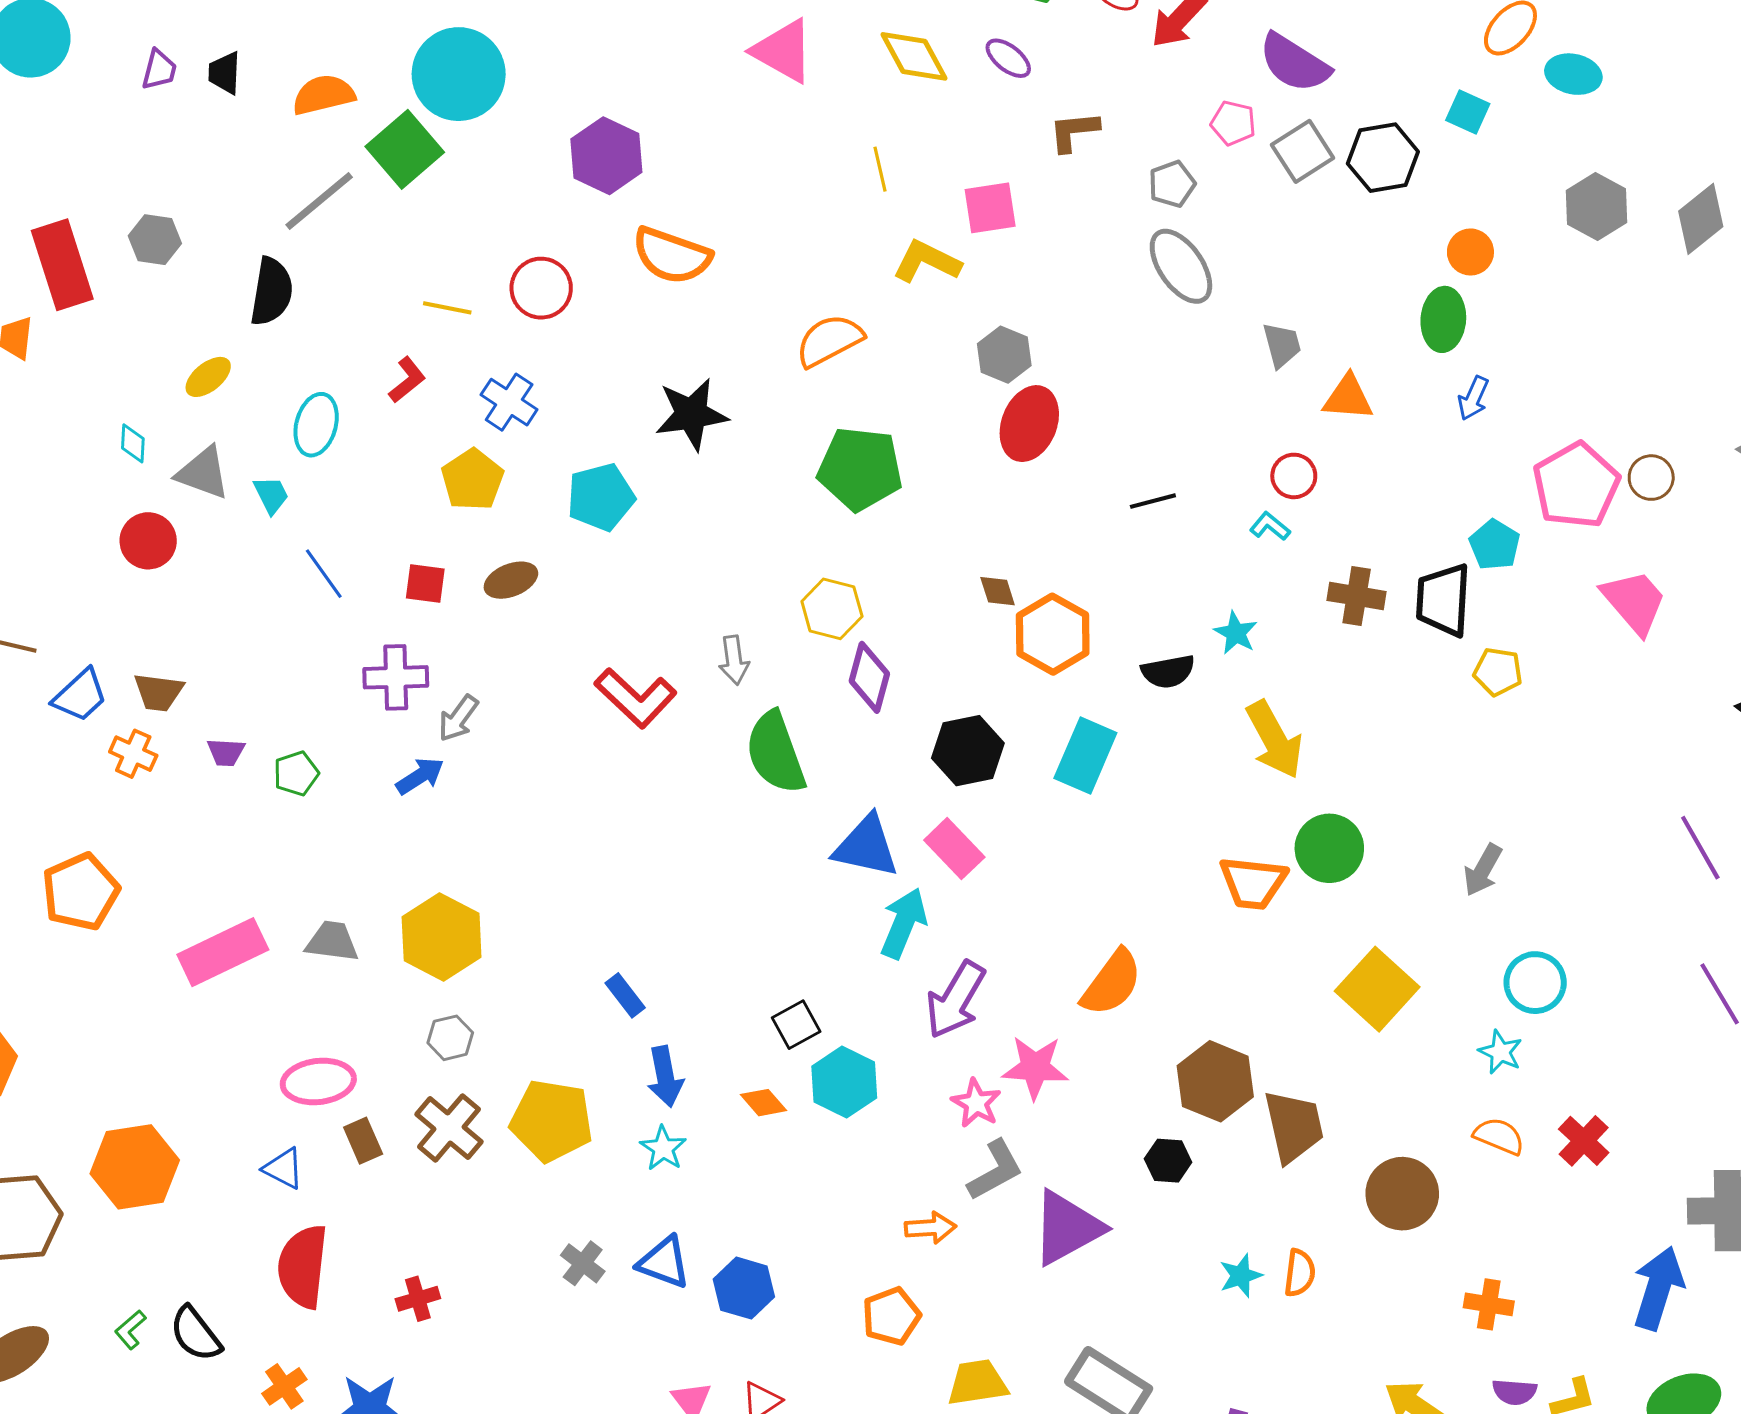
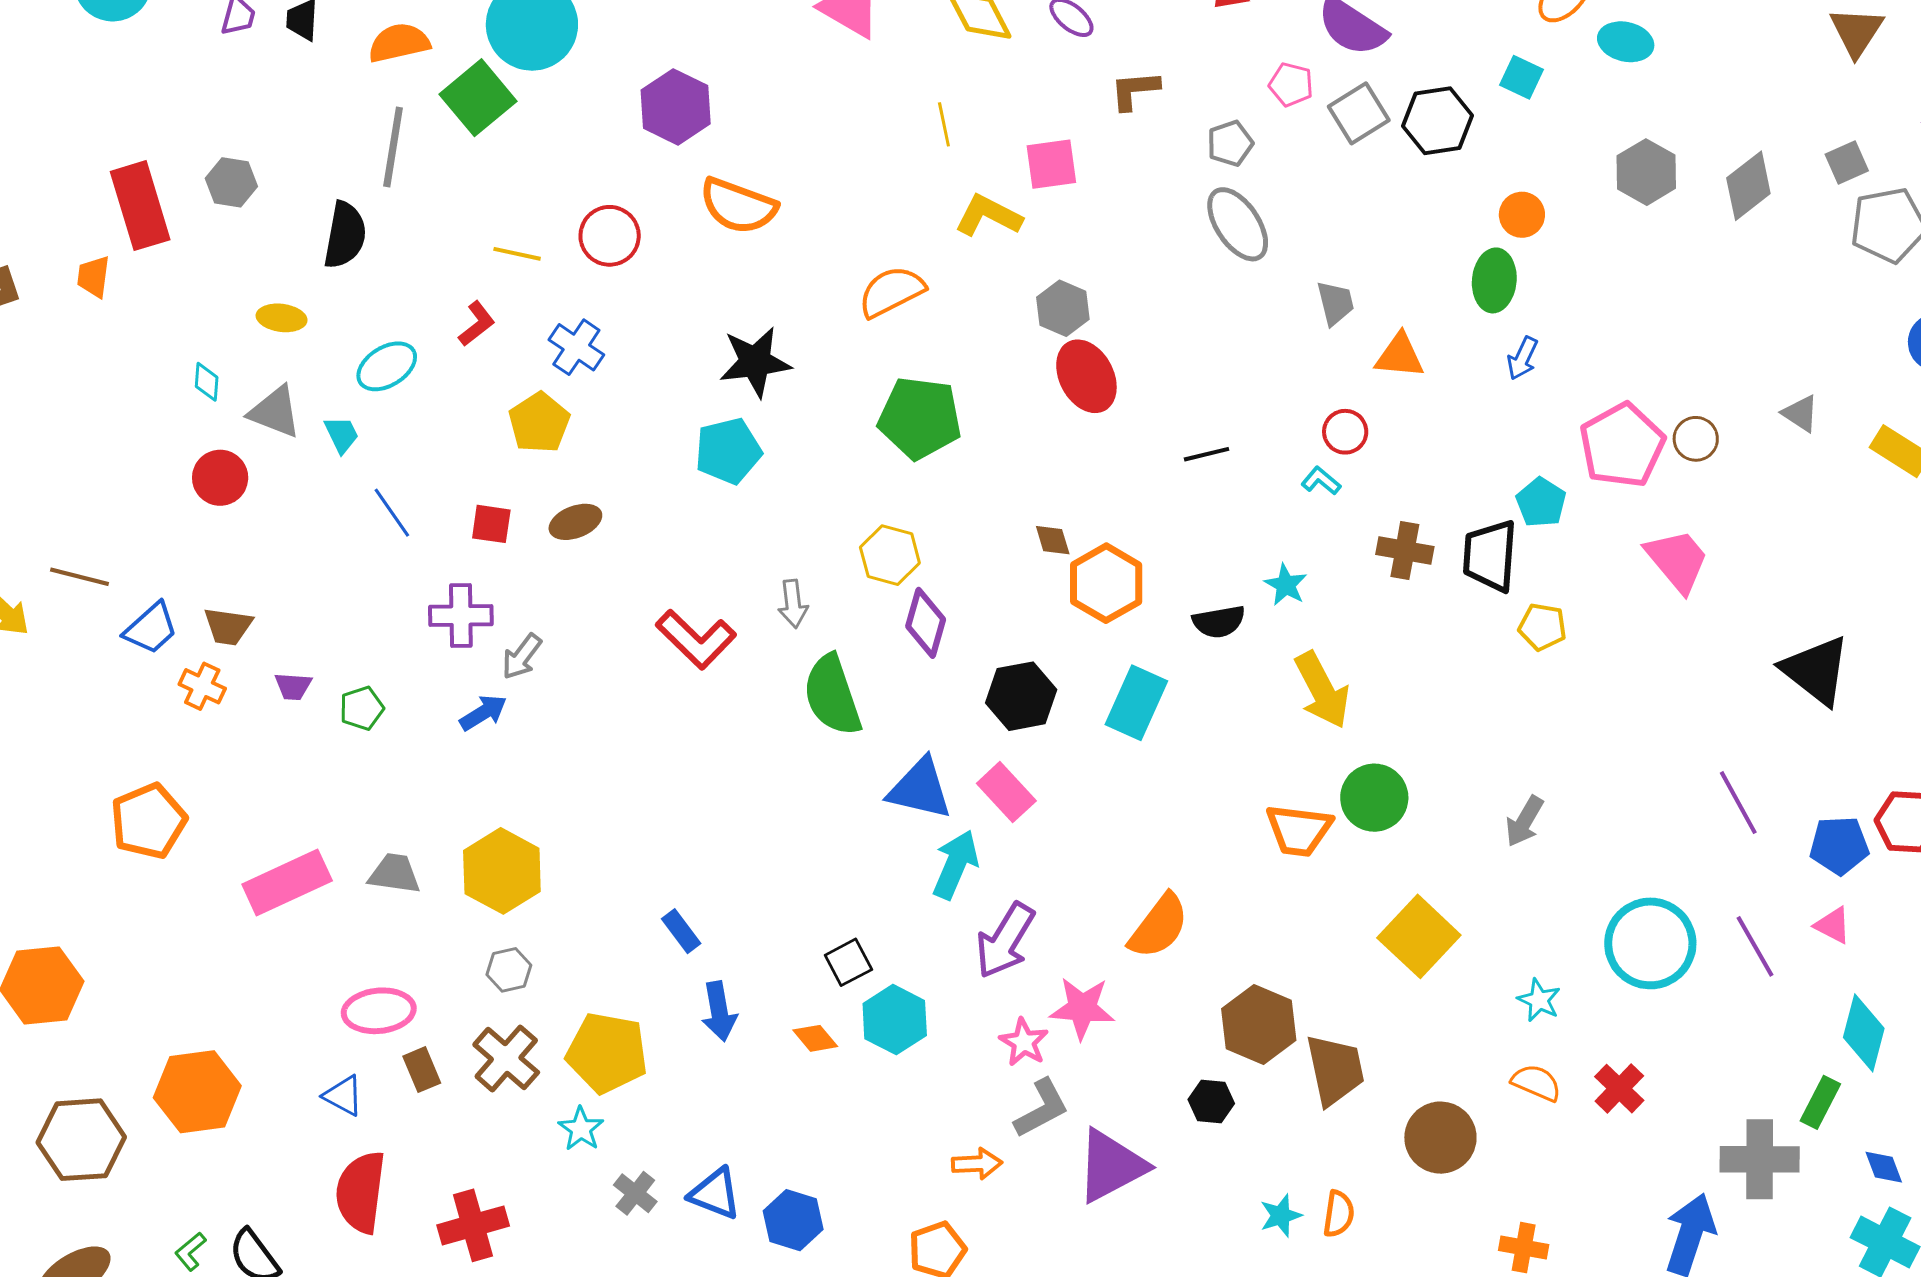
gray line: (319, 201) -> (393, 147), turned -42
yellow ellipse: (208, 377) -> (282, 318), turned 45
red ellipse: (1029, 424) -> (1086, 376), turned -50
cyan ellipse: (316, 425) -> (387, 366), turned 42
cyan pentagon: (601, 497) -> (728, 451), moved
cyan circle: (1535, 983) -> (1650, 943), moved, size x1.5
cyan star: (663, 1148) -> (581, 1129), moved
red cross: (418, 1299) -> (473, 1225), size x1.6

